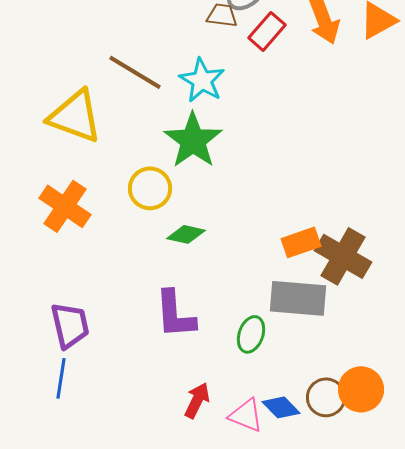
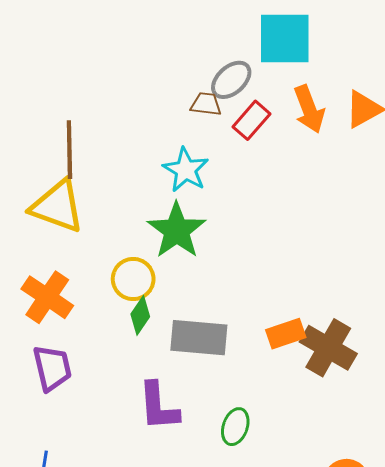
brown line: (135, 72) -> (69, 150), moved, turned 58
green diamond: (186, 234) -> (140, 315), moved, turned -69
gray rectangle: (298, 298) -> (199, 338), moved
purple trapezoid: (70, 325) -> (52, 368), moved

